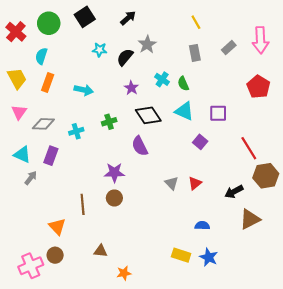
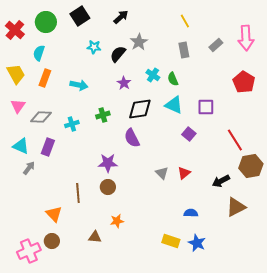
black diamond: (148, 115) -> (140, 109), turned -65
orange star: (124, 273) -> (117, 221), moved

